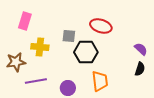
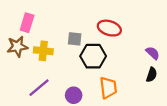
brown star: (16, 62) -> (17, 47), moved
purple line: (36, 81) -> (39, 88), turned -30

